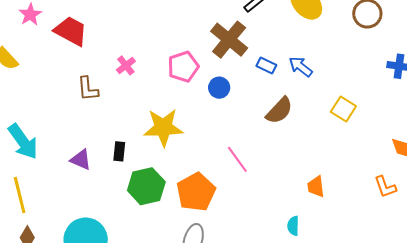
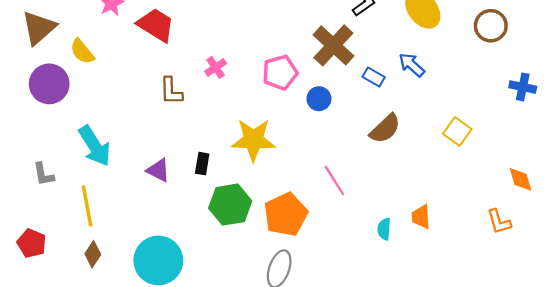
blue arrow: (301, 67) -> (412, 65), moved
cyan semicircle: (293, 226) -> (384, 229), moved

